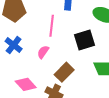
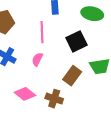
brown rectangle: (64, 72) -> (72, 76), moved

